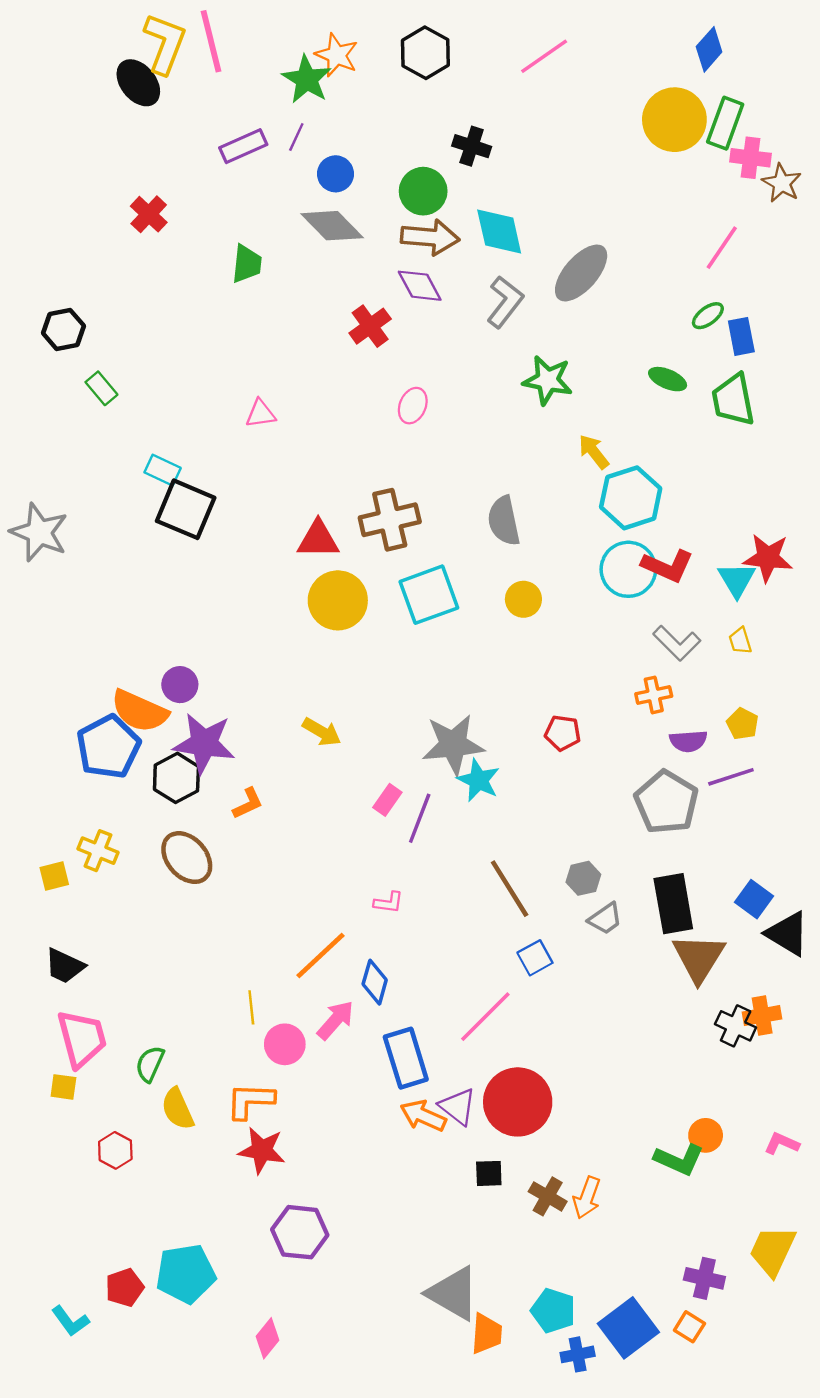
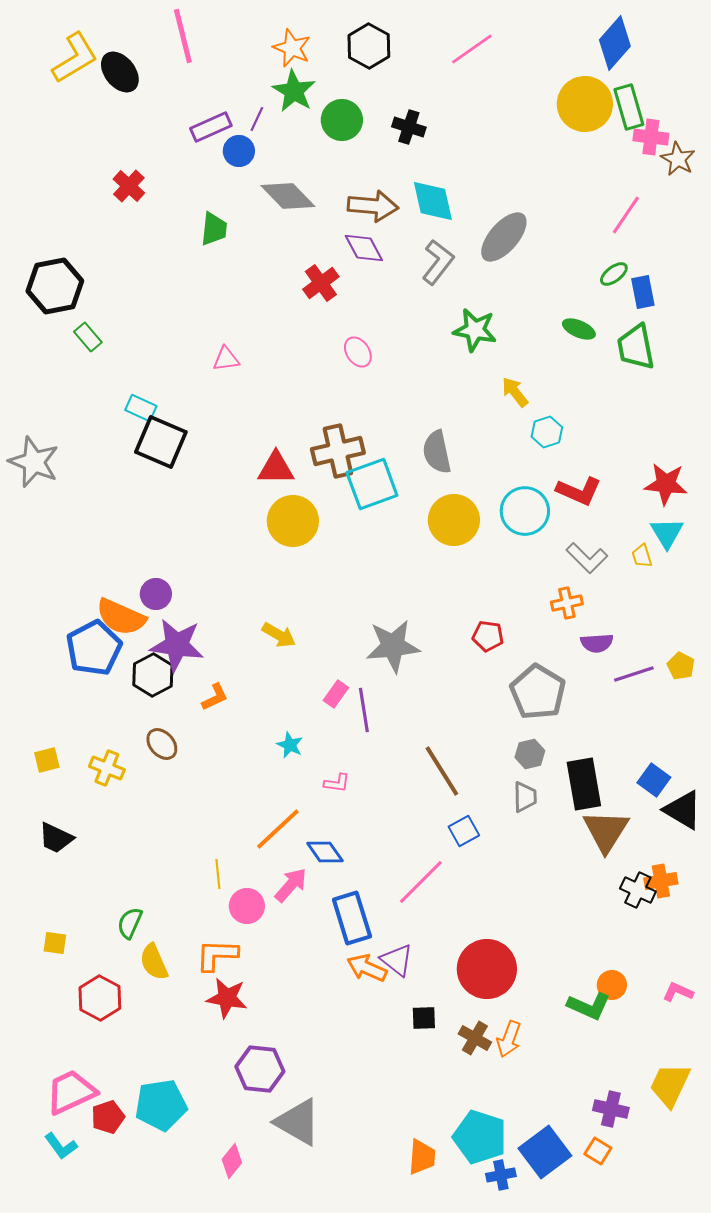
yellow L-shape: (165, 44) -> (75, 58), moved, turned 38
blue diamond: (709, 49) -> (615, 43), size x1.4
green star: (307, 79) -> (294, 91), moved
green rectangle: (725, 123) -> (629, 107), turned -36
blue circle: (335, 174) -> (239, 151), moved
green circle: (423, 191) -> (342, 120), moved
black hexagon: (63, 329) -> (55, 286), size x1.5
pink ellipse: (413, 406) -> (358, 352), turned -56
cyan hexagon: (631, 498) -> (547, 432), size x0.6
cyan circle: (628, 569) -> (525, 511), moved
cyan triangle: (737, 580) -> (667, 533), moved
cyan square: (429, 595) -> (372, 484), moved
yellow circle: (523, 599) -> (454, 520), size x1.6
yellow pentagon: (742, 724) -> (681, 666), moved
cyan star: (478, 780) -> (290, 745), moved, size x0.7
gray pentagon: (666, 802) -> (538, 692), moved
purple line: (420, 818) -> (364, 710), turned -30
yellow cross: (98, 851) -> (107, 768), moved
brown ellipse: (187, 858) -> (162, 744), size x0.7
gray hexagon: (583, 878) -> (530, 754), moved
gray trapezoid: (605, 919) -> (525, 797), turned -56
blue diamond: (375, 982) -> (325, 852), turned -51
pink trapezoid: (82, 1039) -> (71, 1092), moved, turned -100
red circle: (518, 1102) -> (487, 969), moved
red hexagon: (115, 1150) -> (100, 998), size x1.4
gray triangle: (453, 1293) -> (298, 1122), moved
cyan pentagon: (553, 1311) -> (480, 1137), size x1.4

